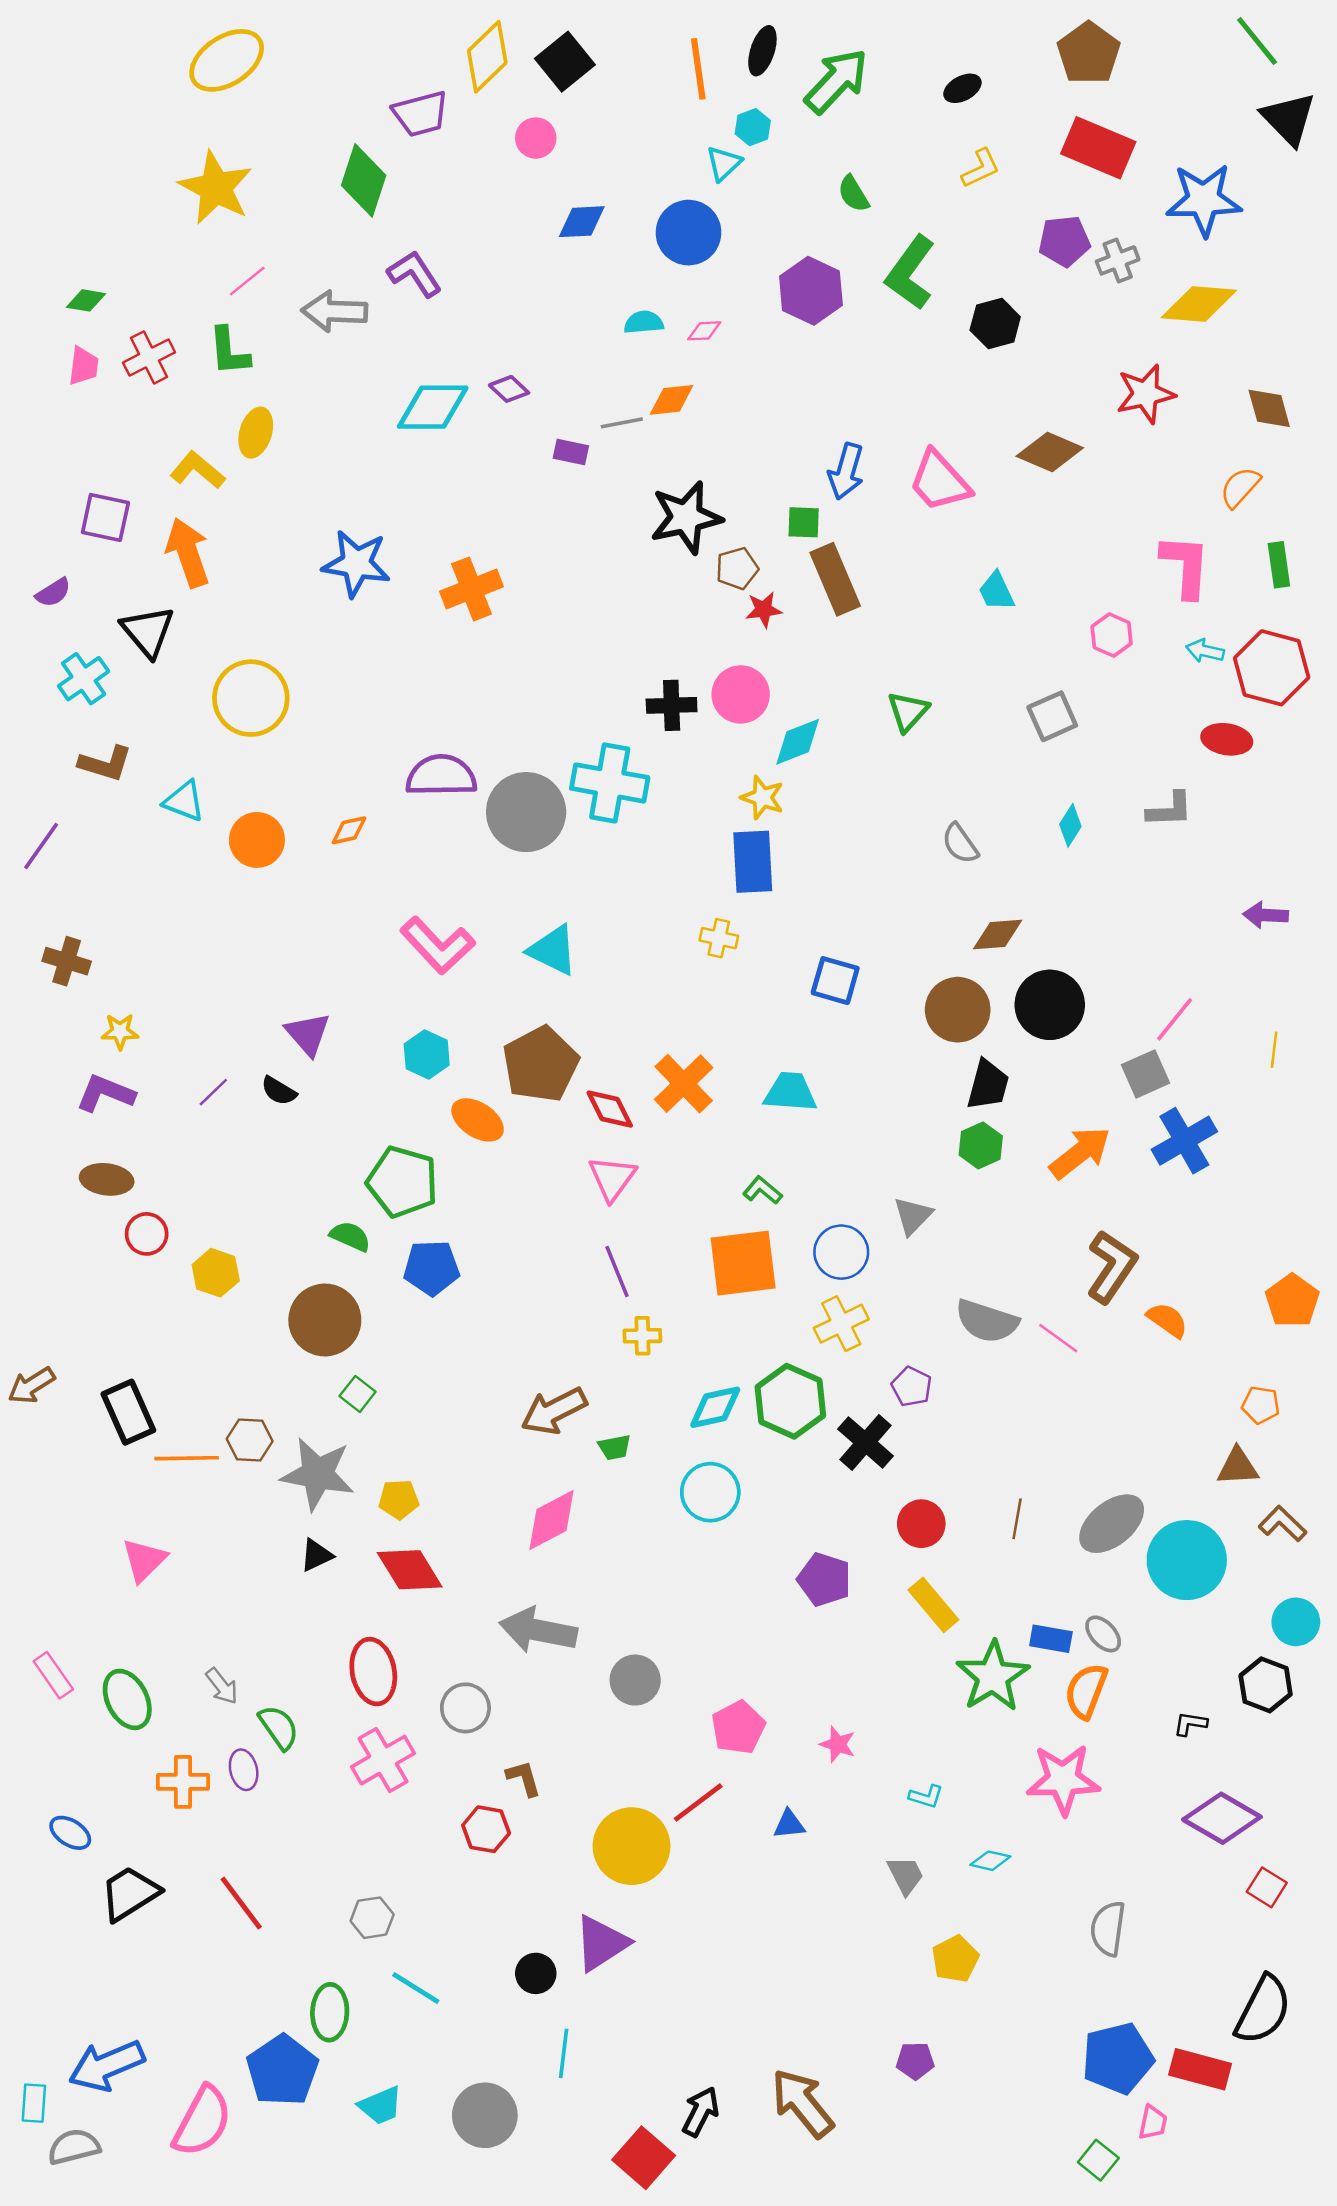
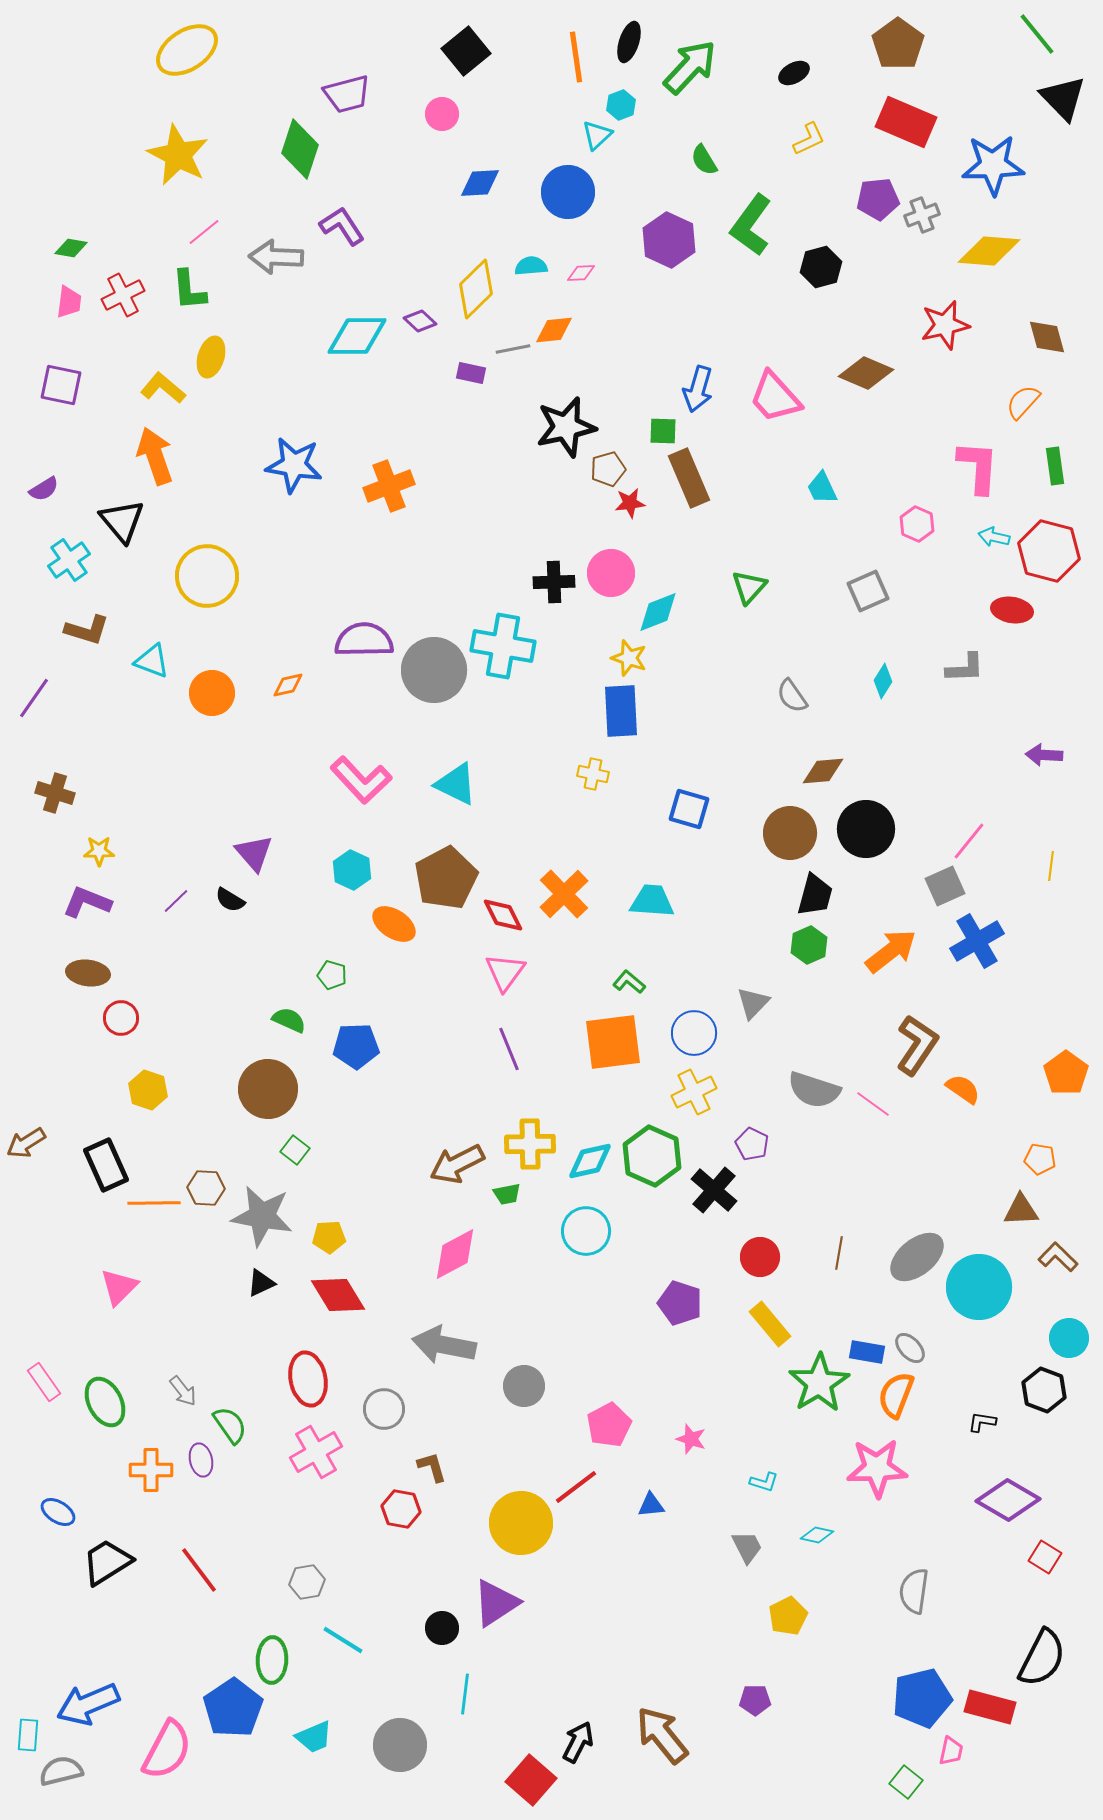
yellow diamond: (487, 57) -> (476, 289), moved
purple square: (105, 517) -> (61, 385), moved
green pentagon: (402, 1182) -> (332, 975), size x0.5
yellow hexagon: (216, 1273) -> (148, 1090), moved
yellow cross: (642, 1336) -> (530, 1144), moved, size x1.6

